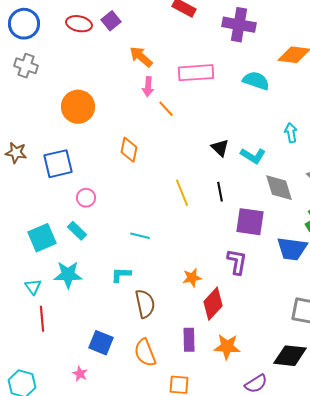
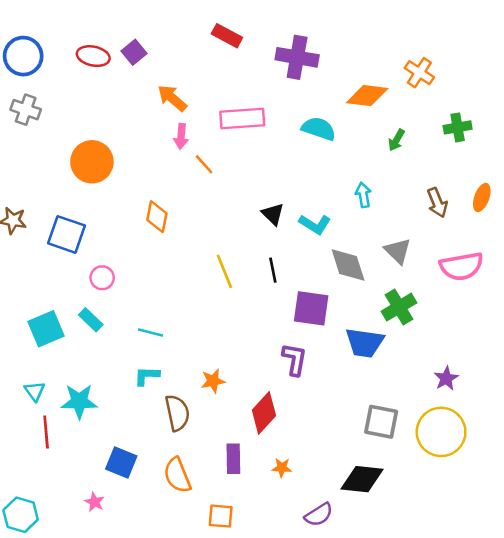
blue square: (58, 164) -> (66, 234), turned 32
cyan line: (140, 236) -> (151, 333), moved
cyan star: (68, 275) -> (79, 401), moved
orange star: (192, 278) -> (213, 381), moved
orange star: (227, 347) -> (282, 468), size x0.6

